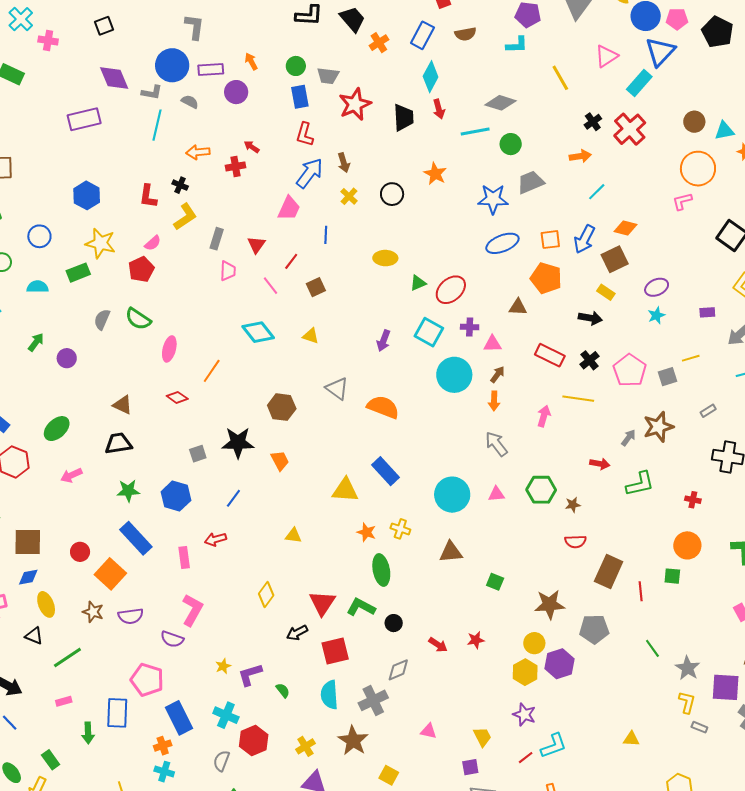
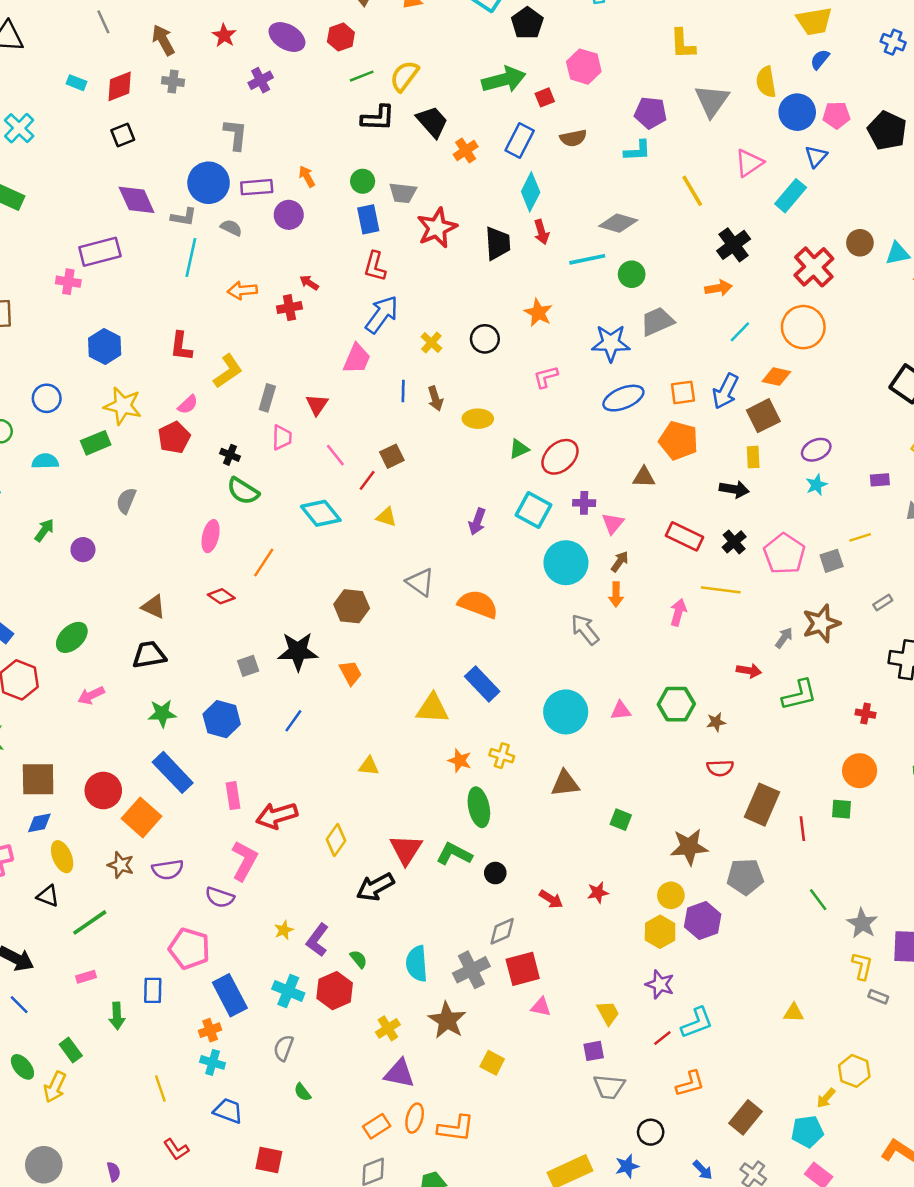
pink cross: (48, 40) -> (68, 282), moved
blue triangle: (660, 52) -> (816, 156), size x0.6
black cross: (593, 122) -> (734, 245), size x1.5
red cross: (630, 129) -> (814, 267), moved
brown arrow: (344, 163) -> (435, 398), moved
orange circle: (698, 169) -> (803, 327), moved
black cross: (180, 185) -> (230, 455), moved
pink L-shape: (682, 201) -> (546, 377), moved
red line: (291, 261) -> (367, 480), moved
yellow rectangle: (606, 292) -> (753, 457), turned 54
green semicircle: (138, 319) -> (243, 491), moved
pink triangle: (492, 344) -> (613, 523), turned -48
gray arrow: (496, 444) -> (585, 629), moved
red arrow: (215, 539) -> (277, 816), moved, size x1.5
red circle: (80, 552) -> (103, 790), size x1.5
black arrow: (297, 633) -> (375, 887), size x1.4
red square: (335, 651) -> (523, 969), moved
purple L-shape: (250, 675) -> (317, 940), turned -36
blue rectangle: (117, 713) -> (153, 990), size x0.7
red hexagon: (254, 741) -> (335, 991), moved

